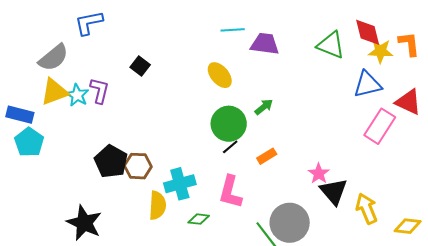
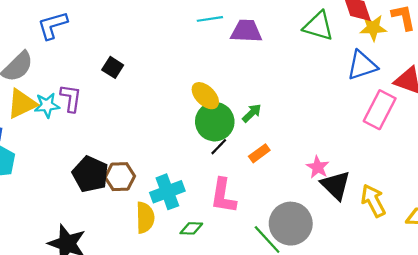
yellow ellipse: (220, 75) -> (205, 96), moved
cyan star: (77, 95) -> (47, 105), turned -30
green arrow: (264, 107) -> (252, 113), moved

